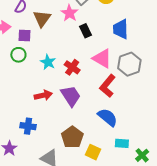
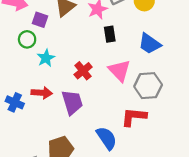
blue trapezoid: (121, 29) -> (150, 44), turned -70
cyan star: (48, 62) -> (46, 58), moved
red L-shape: (108, 86) -> (134, 117), moved, turned 40
blue cross: (28, 126) -> (15, 102), moved

